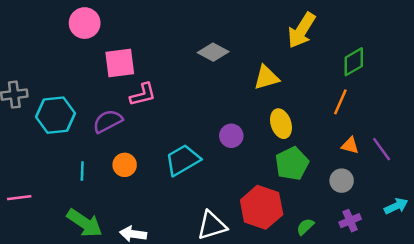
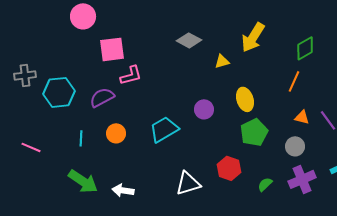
yellow arrow: (302, 30) -> (253, 37), moved
yellow triangle: (266, 78) -> (222, 61), moved, size x0.7
pink line: (19, 198) -> (31, 147), moved, turned 30
red hexagon: (262, 207) -> (229, 168), size x0.7
purple cross: (350, 221) -> (302, 179), size x1.5

